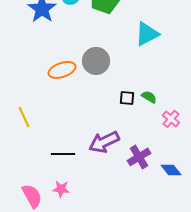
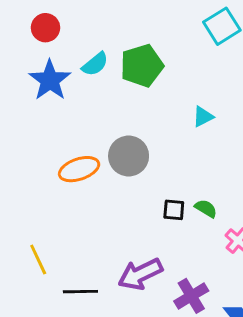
cyan triangle: (147, 34) -> (203, 117), size x0.6
yellow line: (24, 117) -> (38, 259), moved

